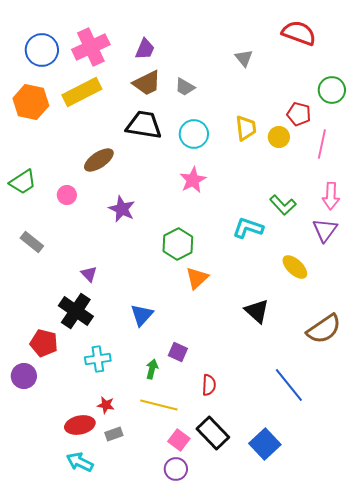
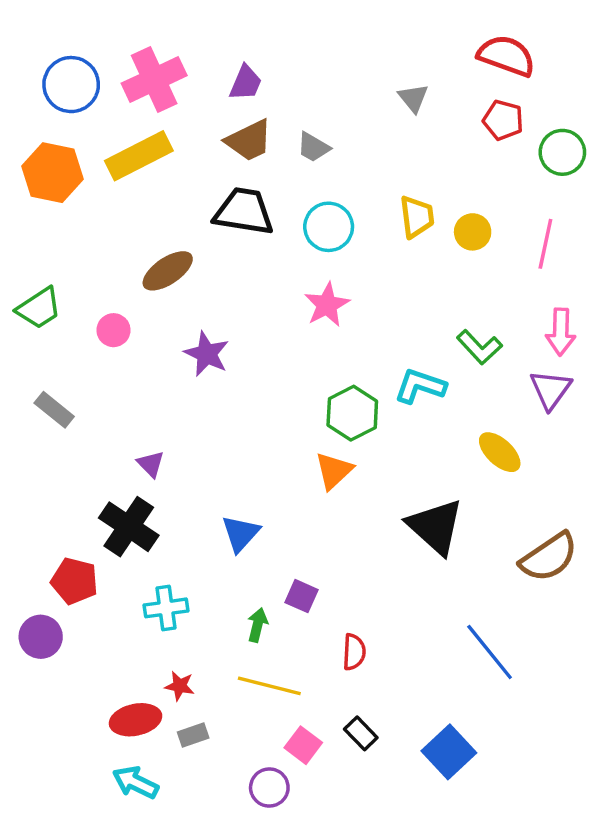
red pentagon: (299, 114) -> (503, 120), moved
green hexagon: (178, 244) -> (352, 413), moved
black triangle: (257, 311) -> (435, 527), size x1.4
black rectangle: (213, 433) -> (361, 733), size x0.6
purple circle: (176, 469) -> (269, 788), moved

